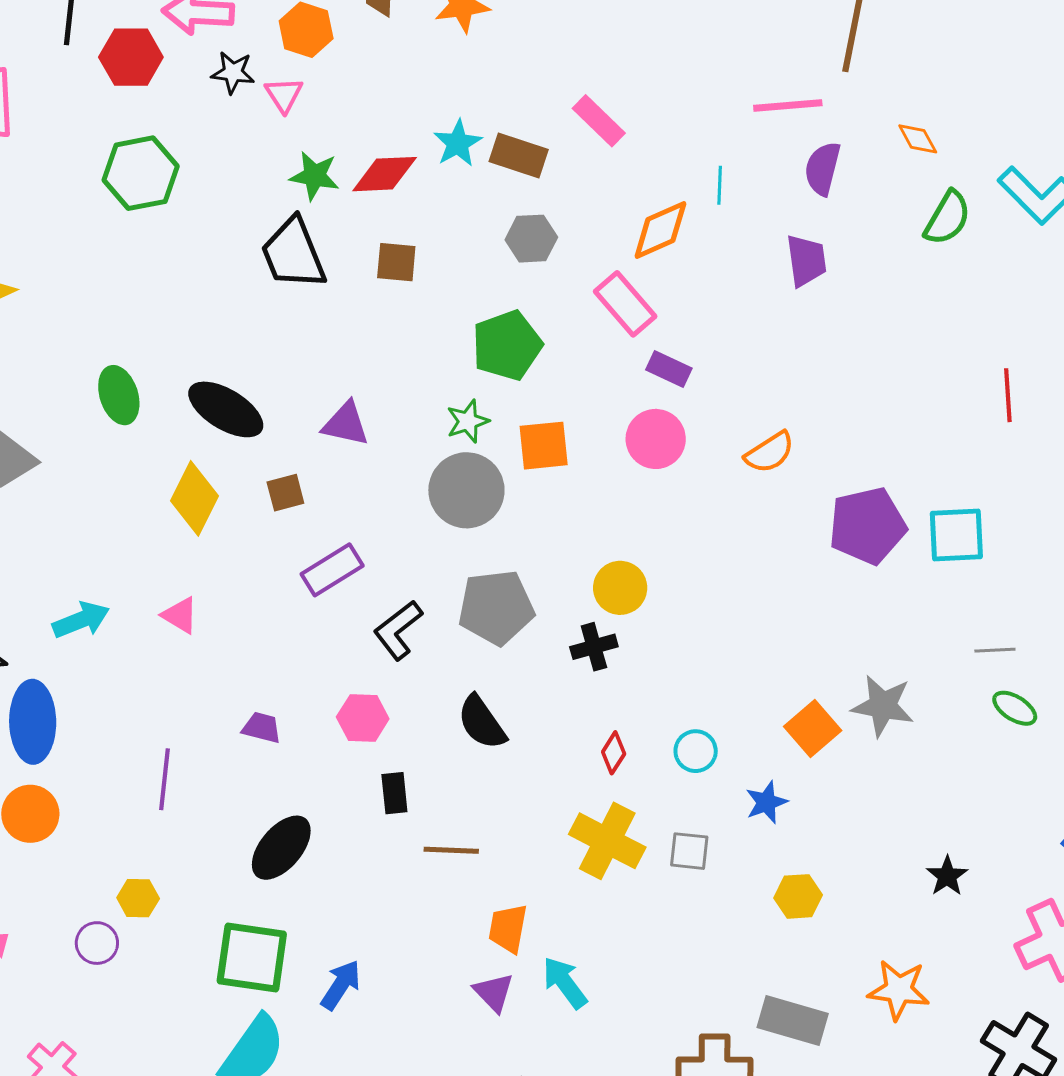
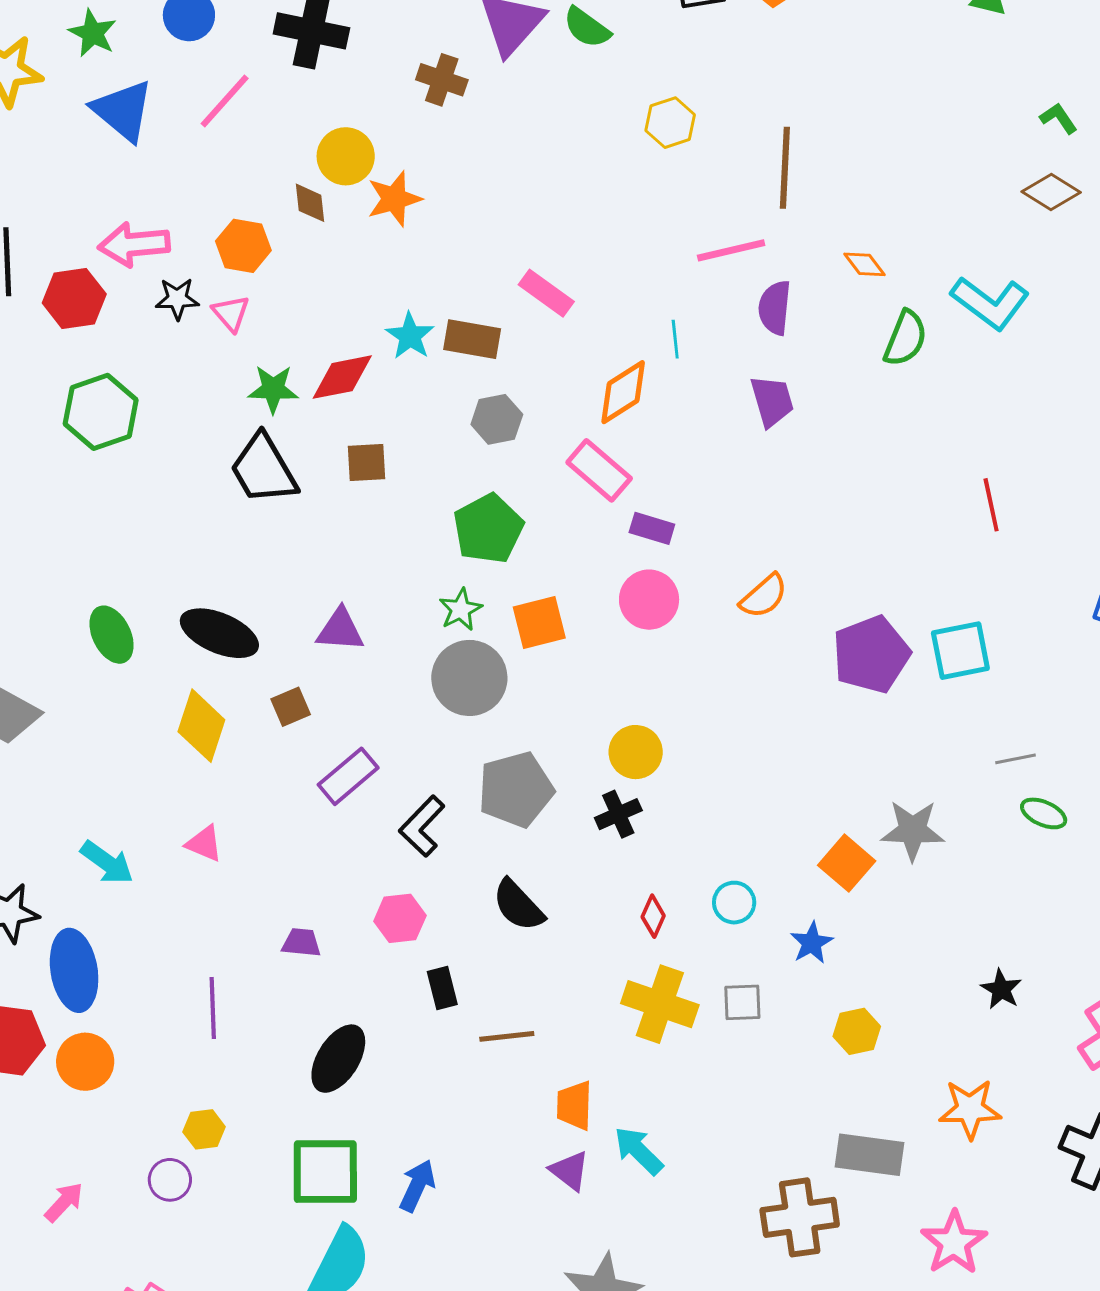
cyan arrow: (81, 620) -> (107, 863), turned 66

